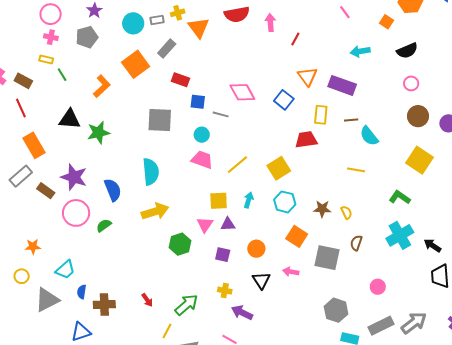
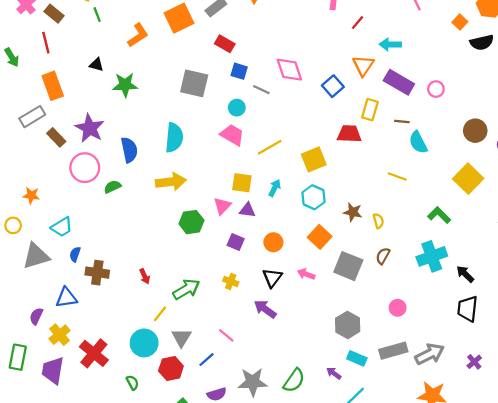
cyan arrow: (360, 51) -> (390, 44), moved
black semicircle: (407, 51) -> (482, 42), moved
pink circle: (411, 83) -> (436, 89), moved
black triangle: (70, 119) -> (96, 65), size x0.6
purple arrow: (242, 313) -> (265, 309), moved

